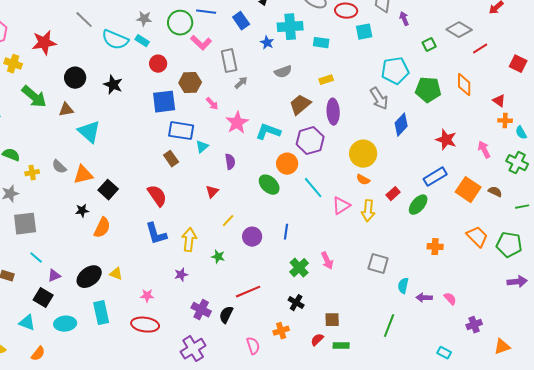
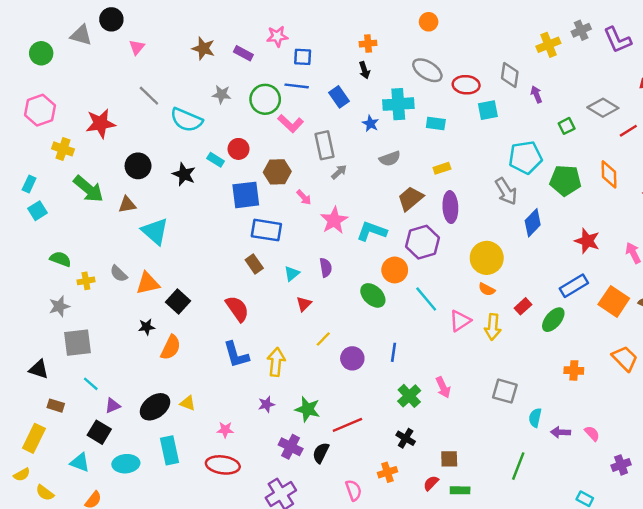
cyan rectangle: (142, 41) -> (216, 160), moved
cyan triangle: (202, 147) -> (292, 274), moved
green star: (218, 257) -> (308, 409), moved, size x1.5

